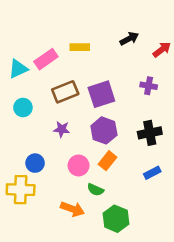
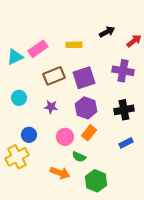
yellow rectangle: (80, 47) -> (74, 45), moved
purple cross: (149, 86) -> (123, 71), size x1.5
cyan circle: (23, 108) -> (19, 98), moved
yellow cross: (21, 190) -> (17, 157), turned -30

